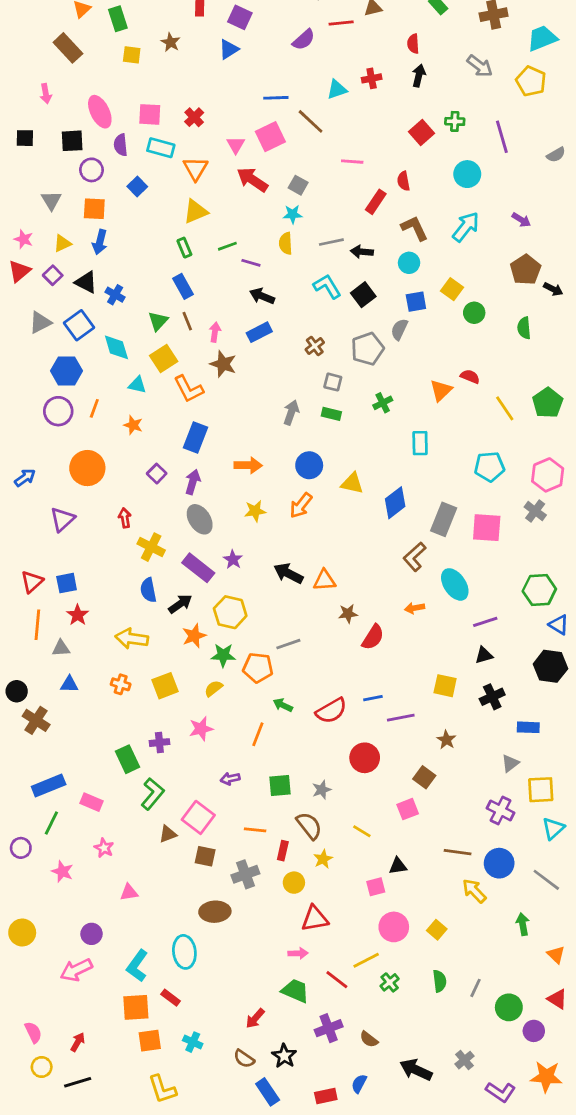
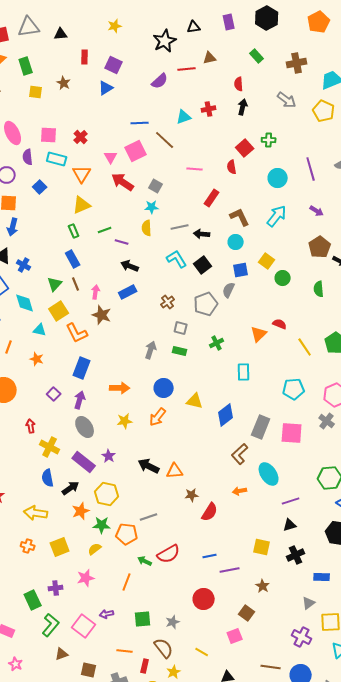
purple line: (502, 137) -> (311, 169), moved
red semicircle: (403, 181) -> (232, 167), moved
red semicircle: (331, 711) -> (169, 554), moved
pink square: (198, 817) -> (84, 626), moved

